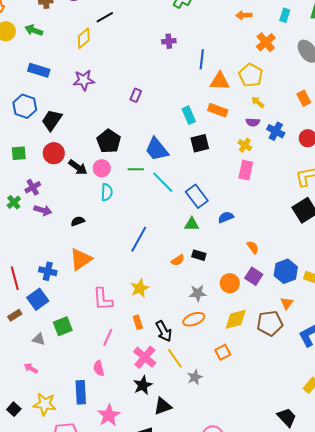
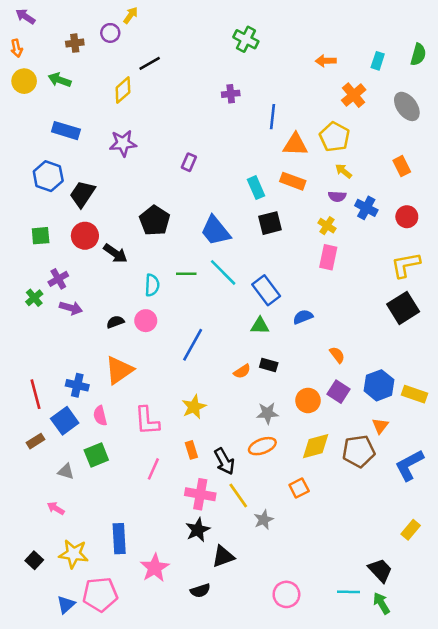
pink circle: (102, 168) -> (146, 321), moved
green line: (136, 169) -> (186, 274), moved
pink cross: (145, 357) -> (200, 494), turned -30
pink semicircle: (99, 368) -> (100, 416), moved

